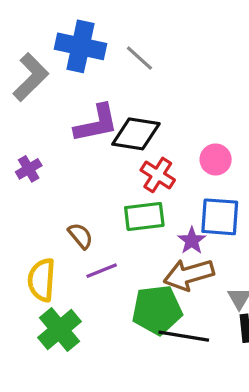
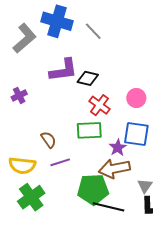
black diamond: (136, 134) -> (88, 78), size x0.7
yellow semicircle: (42, 280) -> (22, 165), turned -92

